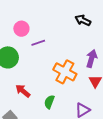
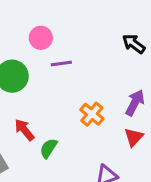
orange cross: (65, 72) -> (92, 114), size x0.7
green semicircle: (49, 102) -> (48, 148), moved

